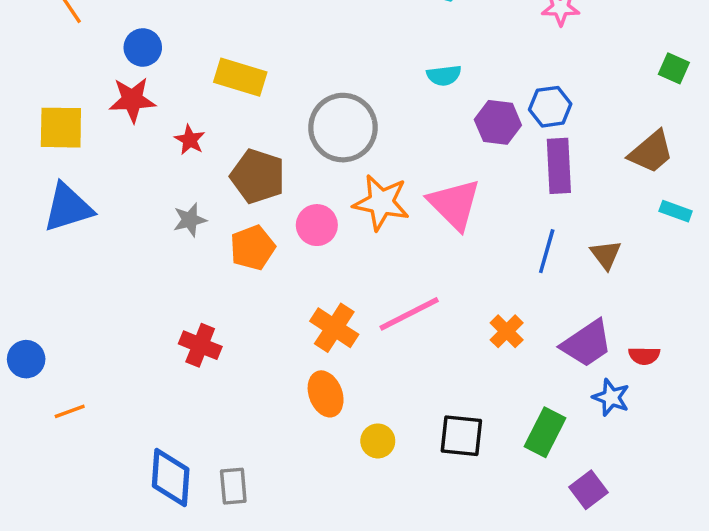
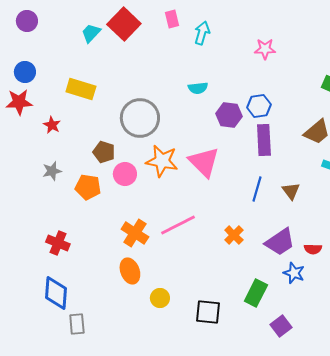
brown pentagon: (258, 176) -> (104, 152), moved, size x0.7
orange pentagon: (252, 248) -> (88, 187), turned 30
black square: (461, 436) -> (208, 312), moved
blue diamond: (171, 478) -> (56, 293), moved

